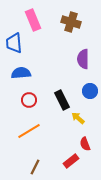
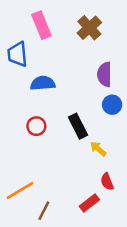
brown cross: (71, 22) -> (89, 28), turned 30
blue semicircle: (21, 73) -> (43, 83), moved
blue circle: (90, 91) -> (112, 105), moved
orange line: (29, 131) -> (20, 190), moved

